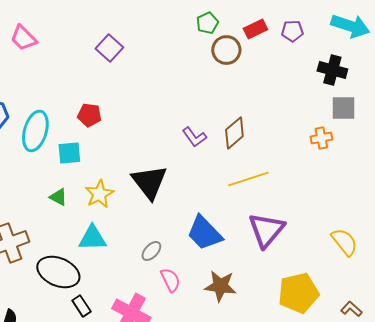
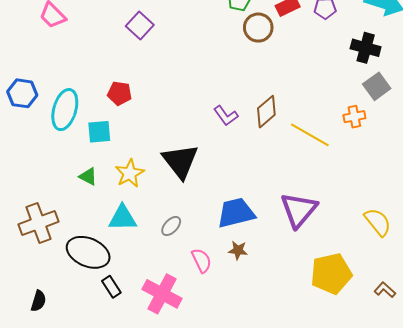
gray square: (343, 108) -> (377, 86), turned -36
yellow line: (248, 179) -> (310, 135), moved, turned 48
blue trapezoid: (204, 233) -> (236, 213), turned 120
gray ellipse: (151, 251) -> (171, 226), moved
brown star: (220, 286) -> (238, 250), moved, size x0.6

